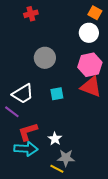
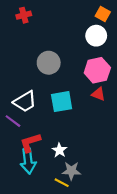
red cross: (31, 14) -> (24, 15), moved
red triangle: (91, 87) -> (98, 94), size x0.6
cyan square: (57, 94) -> (62, 102), size x1.5
cyan arrow: (26, 149) -> (28, 161), turned 80

